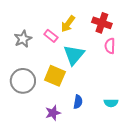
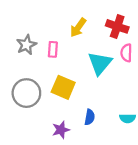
pink rectangle: (51, 36) -> (53, 49), moved, turned 56
cyan triangle: (74, 55) -> (100, 63), moved

